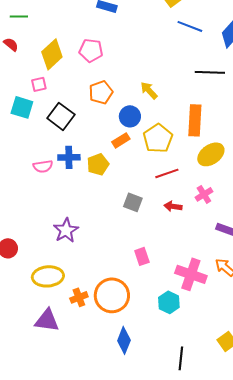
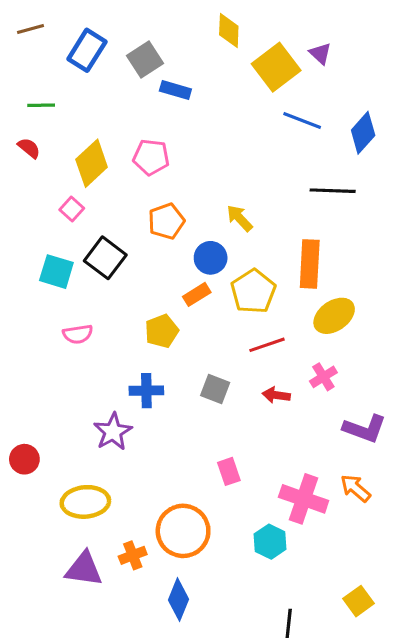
pink square: (39, 84) -> (72, 209), turned -35
cyan square: (22, 107) -> (56, 272), moved
blue cross: (69, 157) -> (146, 391), moved
orange cross: (79, 297) -> (133, 555), moved
blue diamond: (124, 340) -> (178, 600), moved

